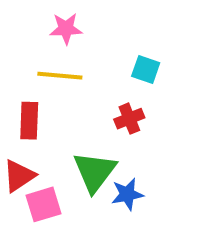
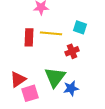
yellow line: (60, 76) -> (51, 33), moved
red rectangle: (29, 121) -> (29, 37), moved

